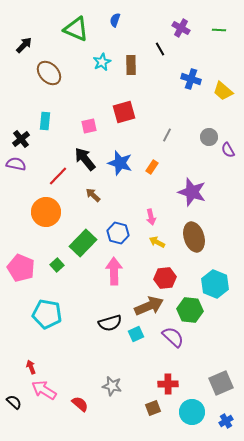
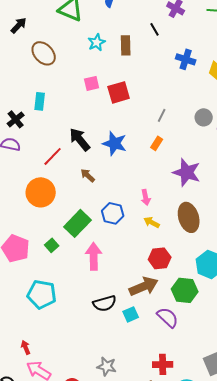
pink square: (89, 126) -> (92, 83), moved
orange rectangle: (152, 167) -> (157, 143), moved
pink arrow: (114, 271) -> (94, 256), moved

